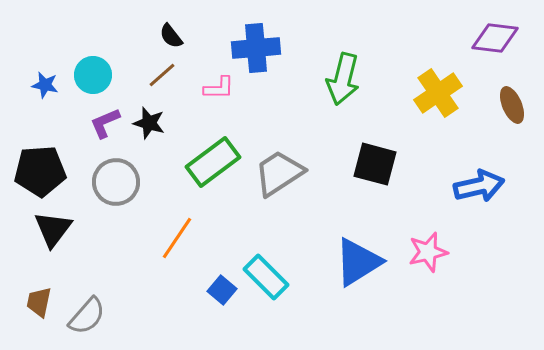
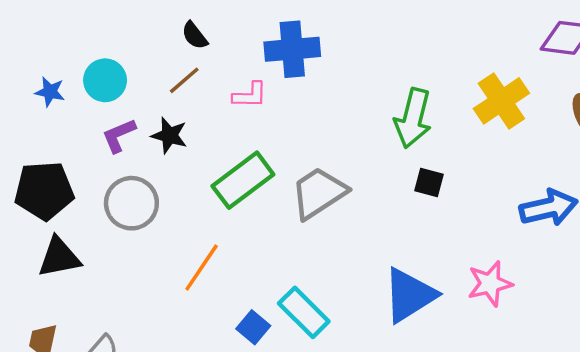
green arrow: (343, 79) -> (413, 118), moved
black square: (375, 164) -> (429, 183), size x0.6
black triangle: (53, 229) -> (59, 257), turned 42

